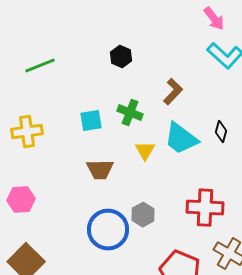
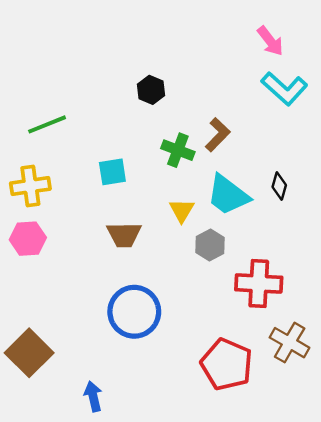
green line: (40, 66) -> (47, 124), moved
green cross: (130, 113) -> (178, 150), moved
pink hexagon: (21, 200) -> (28, 239), moved
gray hexagon: (143, 215) -> (210, 245), moved

